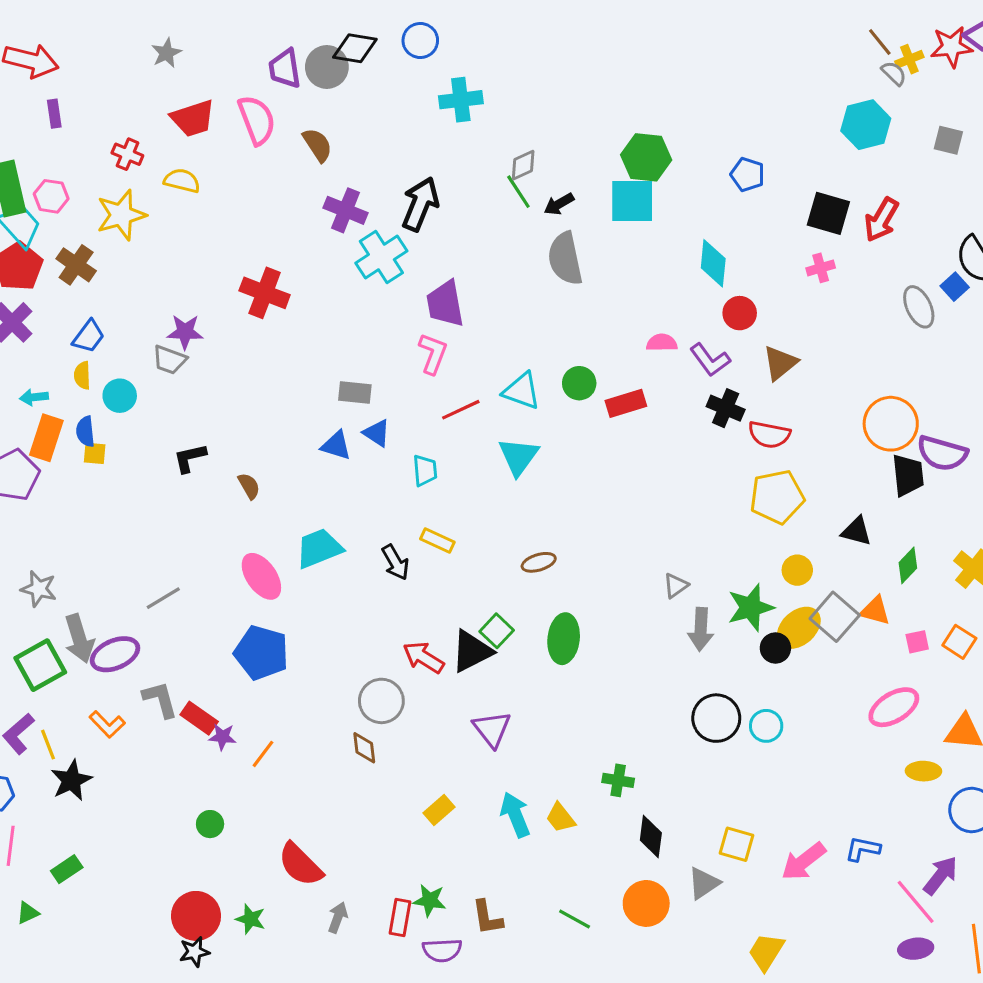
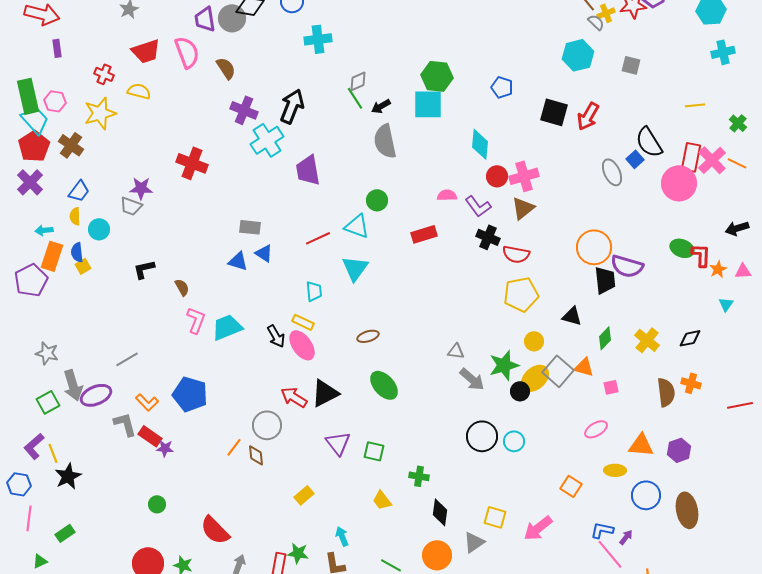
pink cross: (821, 268) -> (524, 176), moved, size x1.6
pink L-shape: (433, 354) -> (196, 320), moved
green circle: (579, 383) -> (377, 200), moved
yellow square: (95, 453) -> (83, 266), turned -35
cyan trapezoid: (425, 470) -> (314, 291), moved
pink ellipse: (261, 576) -> (302, 345), moved
gray triangle: (676, 586) -> (456, 351), turned 42
gray arrow: (701, 629) -> (472, 379), turned -52
green square: (497, 631) -> (374, 451), moved, turned -30
green ellipse: (564, 639) -> (384, 385), turned -48
orange square: (959, 642) -> (571, 486), moved
green square: (40, 665) -> (48, 402), size x0.7
pink ellipse: (894, 707) -> (596, 429), size x0.7
orange L-shape: (107, 724) -> (147, 402), moved
orange line: (263, 754) -> (234, 447), moved
cyan arrow: (515, 815) -> (342, 536), moved, size x0.7
blue L-shape: (863, 849) -> (602, 530), moved
purple arrow: (941, 875) -> (626, 537), size x0.6

